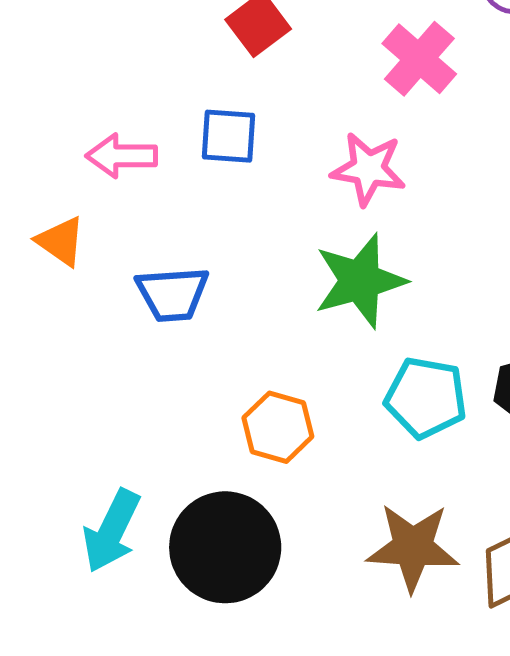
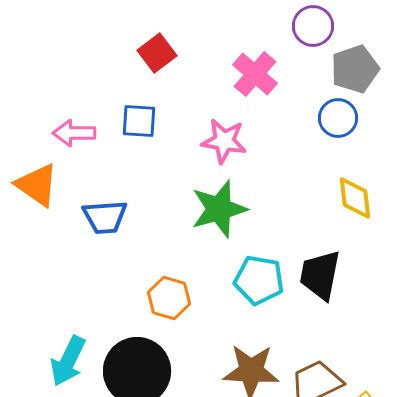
orange triangle: (61, 241) -> (37, 185), size x1.4

